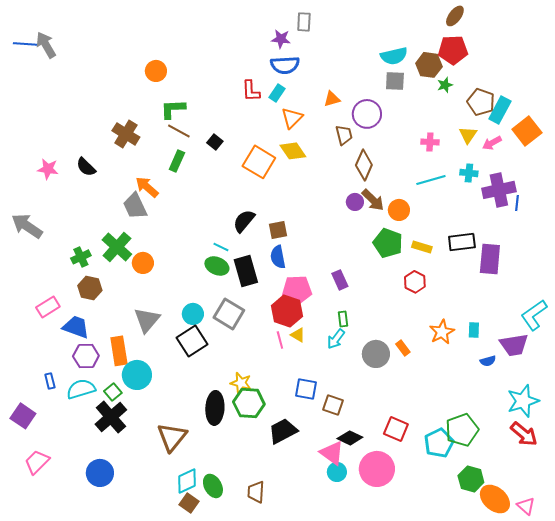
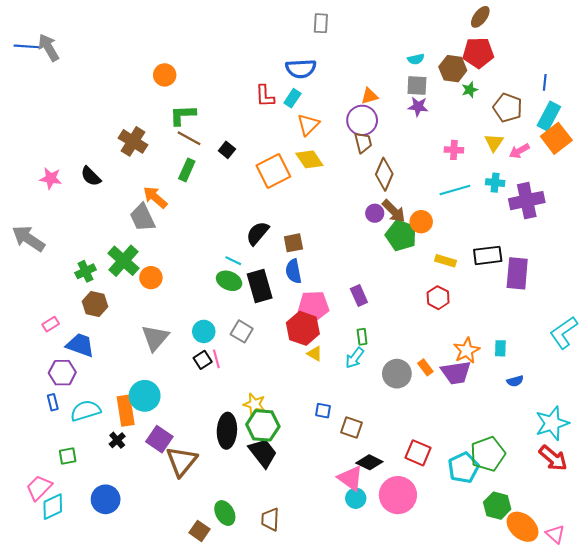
purple star: (281, 39) -> (418, 107), moved
cyan semicircle: (394, 56) -> (416, 59), size x0.6
orange triangle: (332, 99) -> (369, 96), moved
cyan rectangle: (500, 110) -> (549, 116), moved
purple circle: (367, 114) -> (362, 120), moved
orange square: (259, 162) -> (273, 171), turned 32
blue line: (517, 203) -> (545, 82), moved
green pentagon: (388, 243) -> (401, 235), moved
pink rectangle: (48, 307) -> (51, 324), size x0.7
gray square: (229, 314) -> (242, 331), size x0.7
pink line: (280, 340) -> (216, 359), moved
black square: (192, 341) -> (203, 360), size x0.6
purple trapezoid: (514, 345) -> (456, 373), moved
orange rectangle: (119, 351) -> (126, 411), moved
purple hexagon: (86, 356) -> (62, 373), moved
blue square: (306, 389) -> (323, 411), size x0.7
green square: (113, 392) -> (68, 456), moved, turned 30
purple square: (23, 416) -> (159, 439), moved
black cross: (111, 417) -> (117, 440), size x0.5
black trapezoid: (283, 431) -> (263, 453), moved, turned 80
cyan diamond: (187, 481) -> (53, 507), moved

